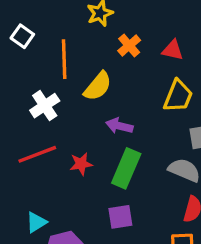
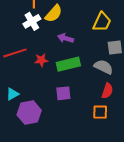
white cross: (45, 106) -> (32, 21), moved
green rectangle: (126, 168) -> (68, 64), turned 50

